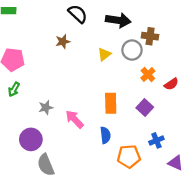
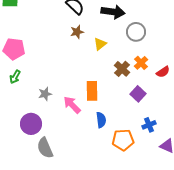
brown cross: (150, 36) -> (122, 69), moved, turned 35
brown star: (63, 41) -> (77, 32), moved
gray circle: (132, 50) -> (136, 32), moved
orange rectangle: (111, 103) -> (92, 91), moved

